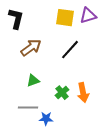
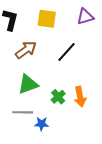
yellow square: (65, 18) -> (47, 19), moved
green triangle: (33, 81) -> (28, 84), size x1.5

